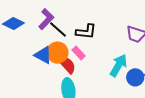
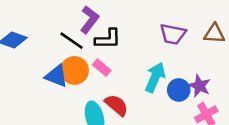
purple L-shape: (46, 19) -> (89, 20), moved
red semicircle: (67, 65) -> (117, 105), moved

